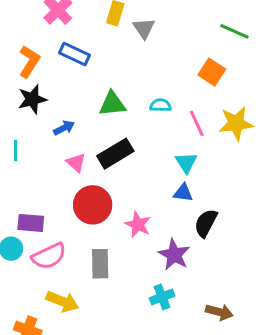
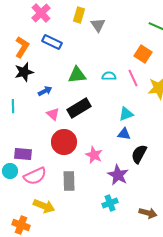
pink line: (197, 123) -> (133, 78), moved
cyan triangle: (186, 163) -> (126, 114), turned 42

